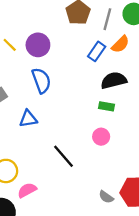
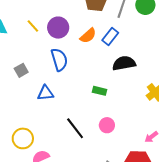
orange semicircle: (120, 44) -> (88, 36), moved
green rectangle: (107, 106) -> (100, 91), moved
pink circle: (101, 137) -> (107, 125), moved

